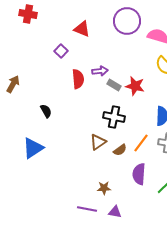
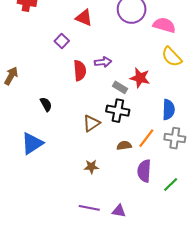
gray rectangle: (114, 85) -> (120, 87), moved
brown triangle: (98, 142) -> (91, 123), moved
brown semicircle: (120, 150) -> (124, 146), turned -152
brown star: (104, 188) -> (91, 167), moved

